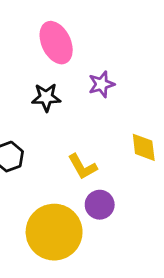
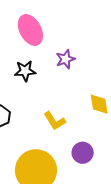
purple circle: (100, 205) -> (83, 153), moved

